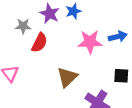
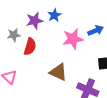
purple star: (50, 14) -> (35, 21), turned -30
brown triangle: (67, 77) -> (58, 72), turned -42

